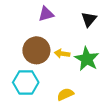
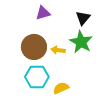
green star: (87, 59) -> (81, 42), moved
cyan hexagon: (26, 82) -> (37, 77), moved

